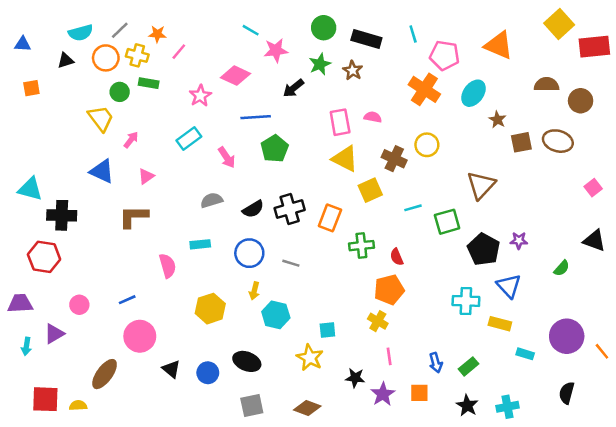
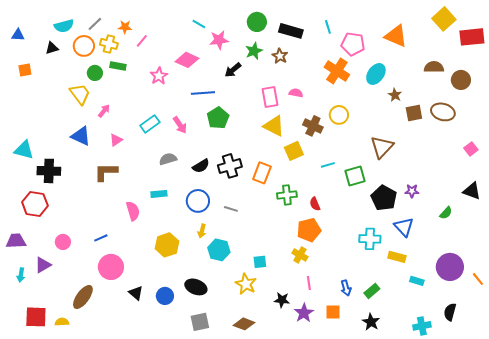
cyan rectangle: (189, 139) -> (150, 124), moved
cyan cross: (507, 407) -> (422, 326), moved

